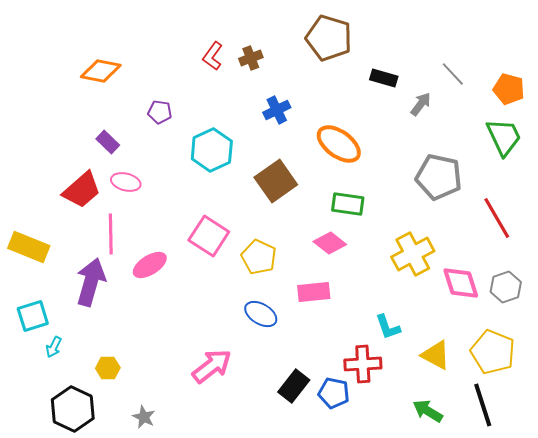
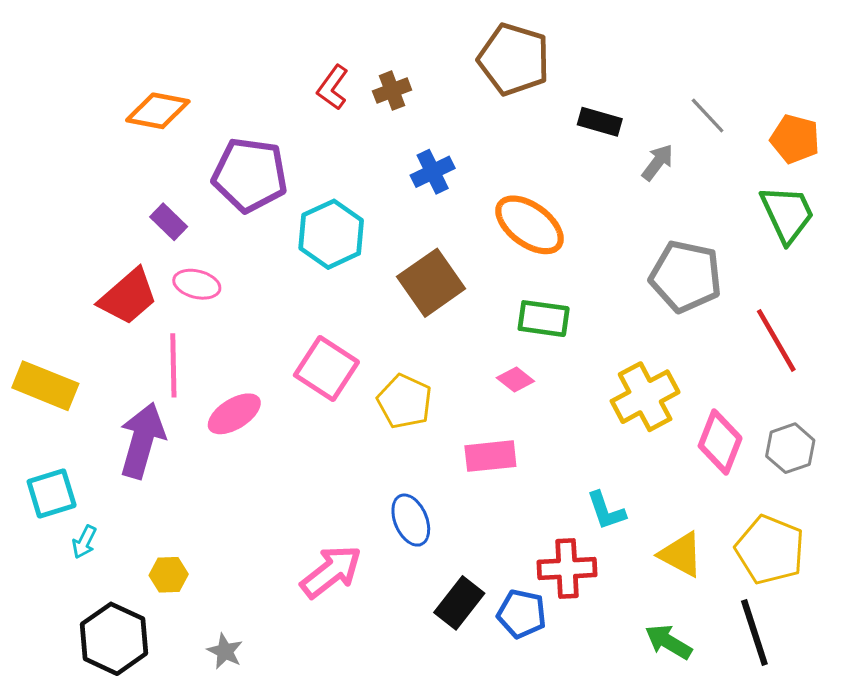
purple pentagon: (160, 112) -> (250, 175), size x2.0
pink diamond: (330, 243) -> (515, 379), size x0.7
pink diamond: (461, 283) -> (720, 442), turned 39
blue ellipse: (261, 314) -> (411, 520), moved, turned 36

